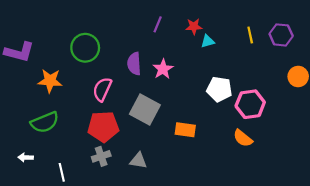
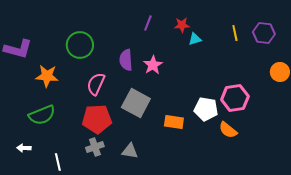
white pentagon: (219, 89) -> (206, 109), moved

